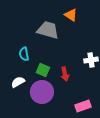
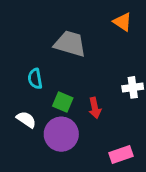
orange triangle: (71, 15) -> (123, 22), moved
white semicircle: (18, 82) -> (26, 120), turned 64

